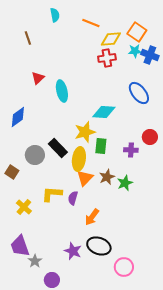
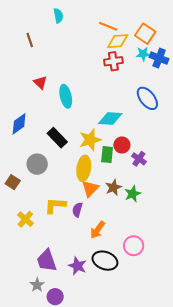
orange line: (91, 23) -> (108, 26), moved
red triangle: (38, 78) -> (40, 82), turned -32
red circle: (150, 137) -> (122, 145), moved
black rectangle: (58, 148) -> (57, 138), moved
purple cross: (131, 150) -> (139, 159), turned 32
purple trapezoid: (20, 246) -> (47, 261), moved
gray star: (35, 261) -> (37, 285), moved
pink circle: (124, 267) -> (134, 246), moved

